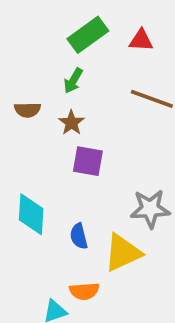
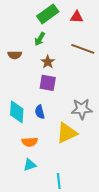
brown star: (71, 123) -> (48, 62), moved
blue semicircle: (79, 236) -> (40, 112), moved
orange semicircle: (84, 291) -> (30, 142), moved

